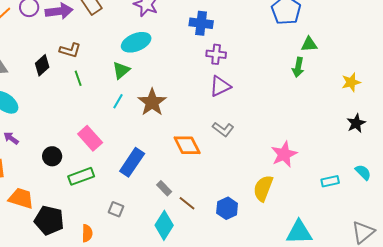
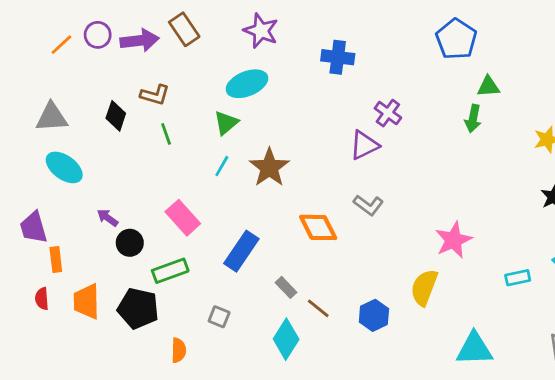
purple cross: (216, 54) -> (388, 113), moved, turned 30
black diamond: (42, 65) -> (116, 116), turned -30
purple arrow: (11, 138) -> (107, 218), moved
orange trapezoid: (21, 198) -> (87, 301), turned -108
black pentagon: (49, 220) -> (138, 308), moved

